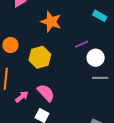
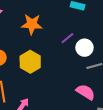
pink semicircle: (46, 93) -> (86, 92), moved

